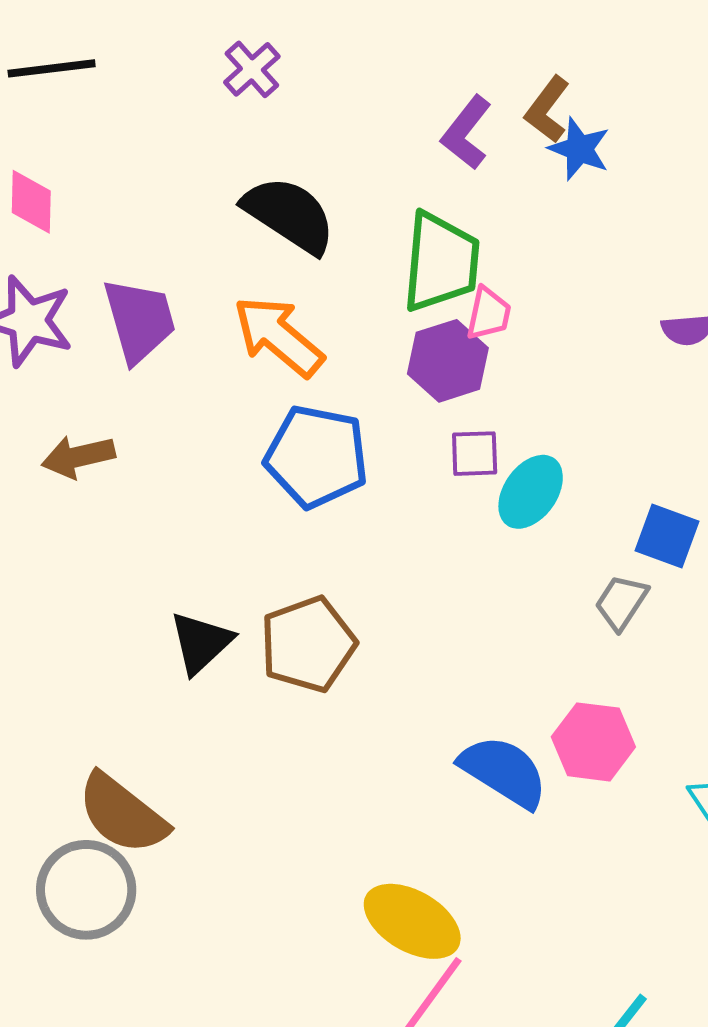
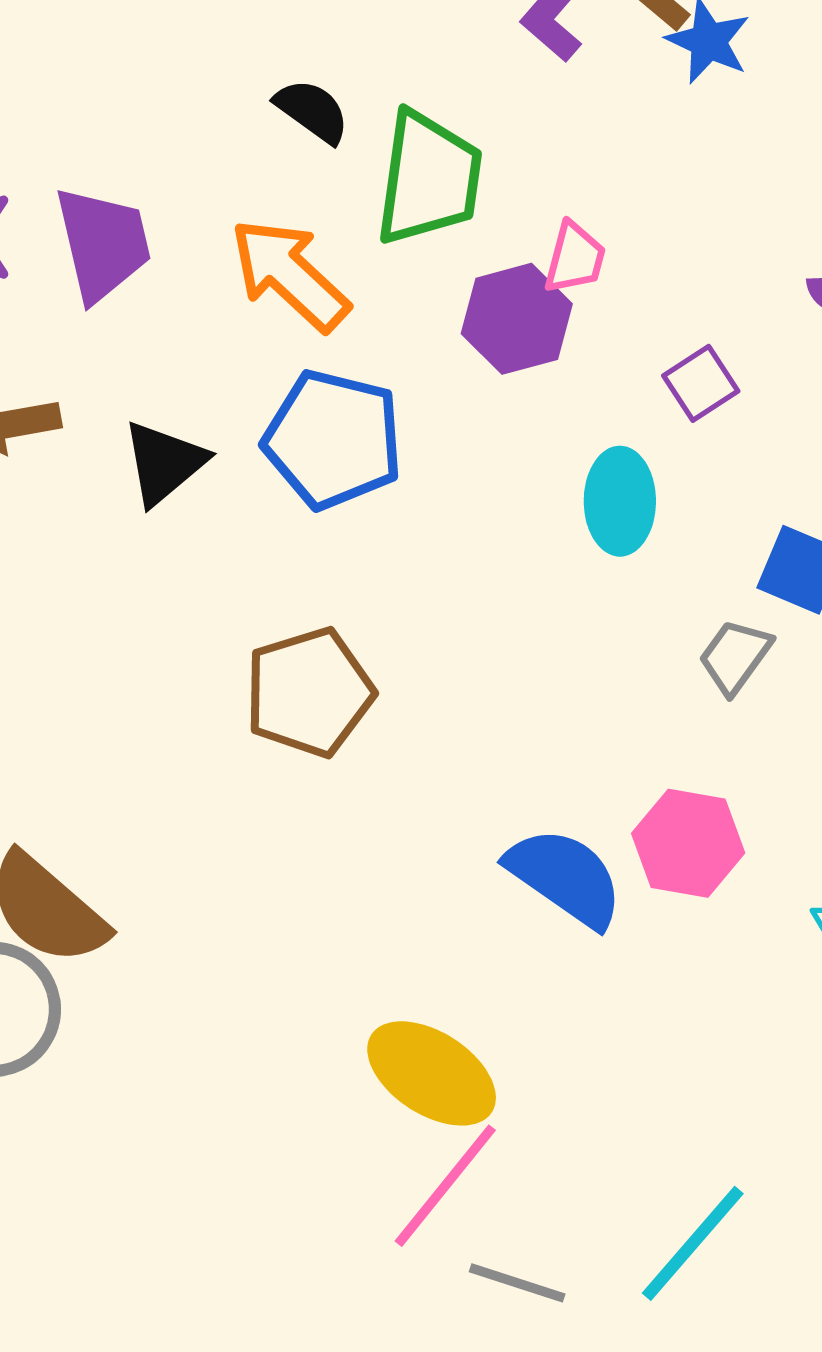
black semicircle: (289, 215) -> (312, 111), size x0.6
green trapezoid: (441, 262) -> (429, 178), moved
purple square: (475, 454) -> (701, 383), moved, turned -34
cyan ellipse: (531, 492) -> (620, 501), turned -38
black triangle: (201, 643) -> (164, 463), moved

